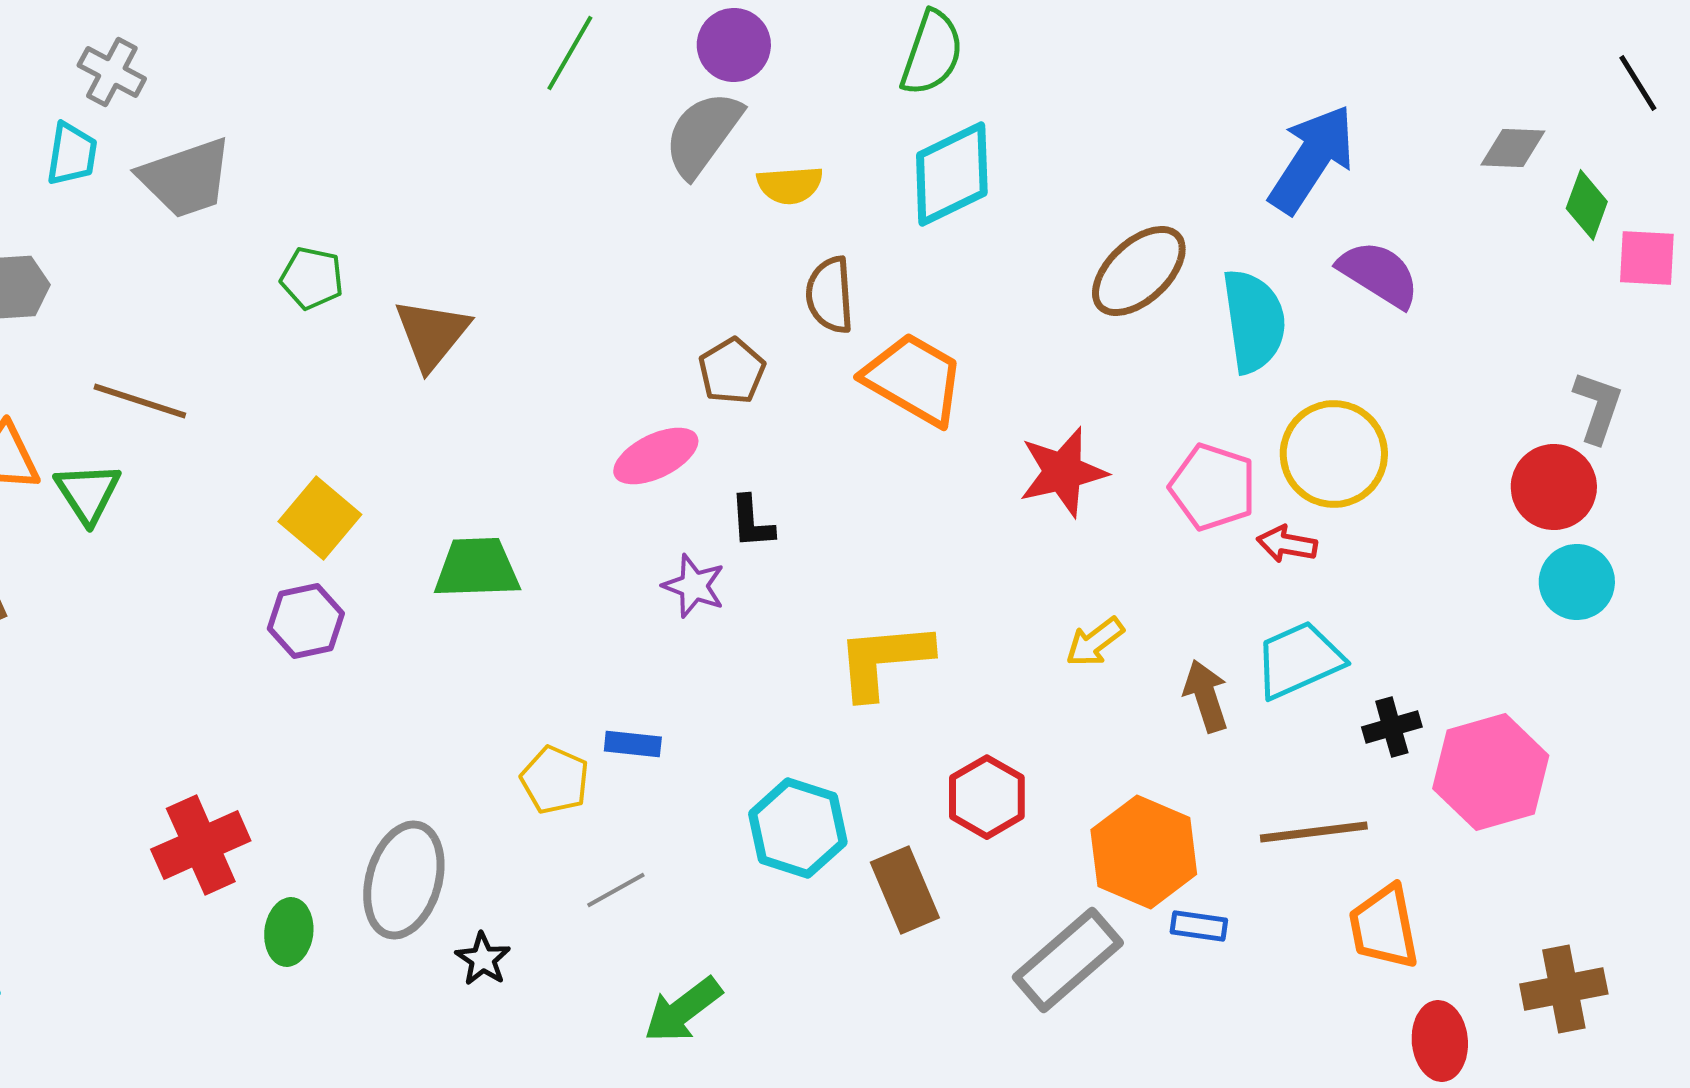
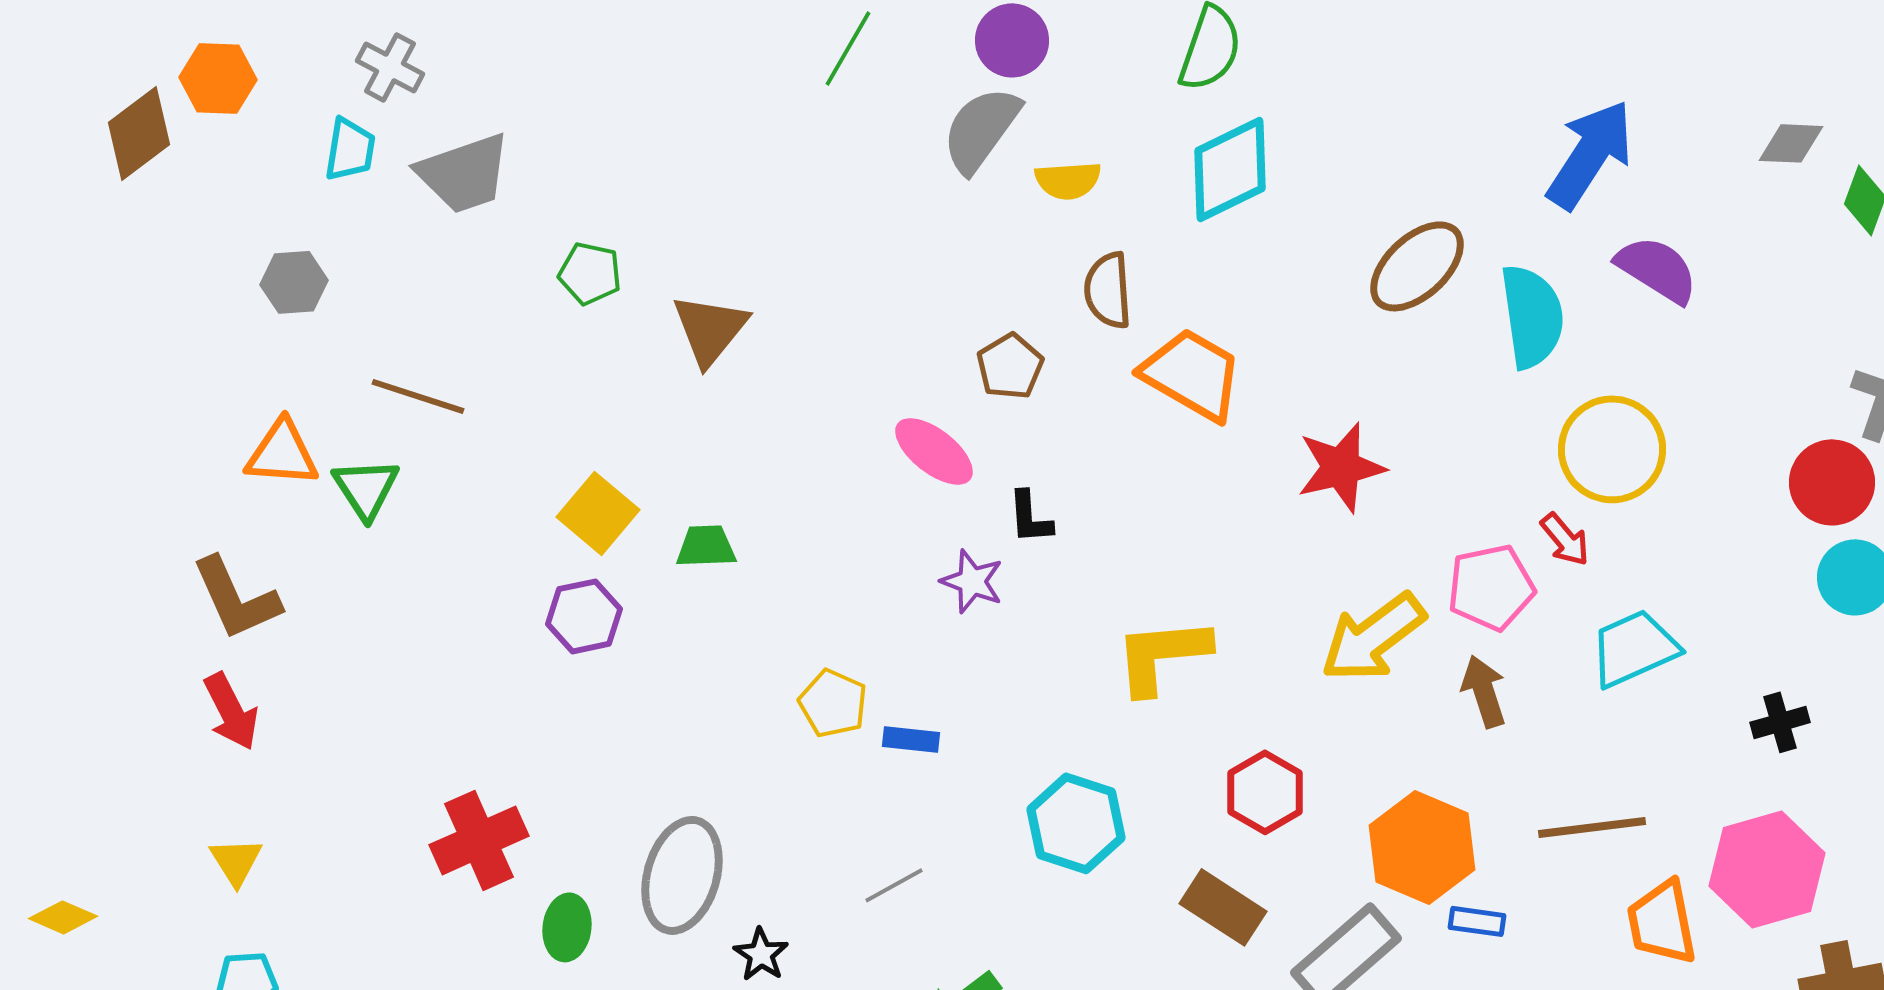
pink ellipse: (656, 456) -> (934, 451), turned 64
pink pentagon: (1213, 487) -> (1491, 587), moved, turned -30
red arrow: (1287, 544) -> (1565, 539), turned -140
green trapezoid: (477, 568) -> (706, 546), moved, size x0.7
yellow arrow: (1095, 642) -> (1373, 637), size x1.8
cyan trapezoid: (1299, 660) -> (1634, 648), moved
black cross: (1392, 727) -> (1780, 722), moved
pink hexagon: (1491, 772) -> (1767, 869), moved
yellow pentagon: (555, 780) -> (833, 703), moved
brown rectangle: (905, 890) -> (1223, 907), moved, turned -34

